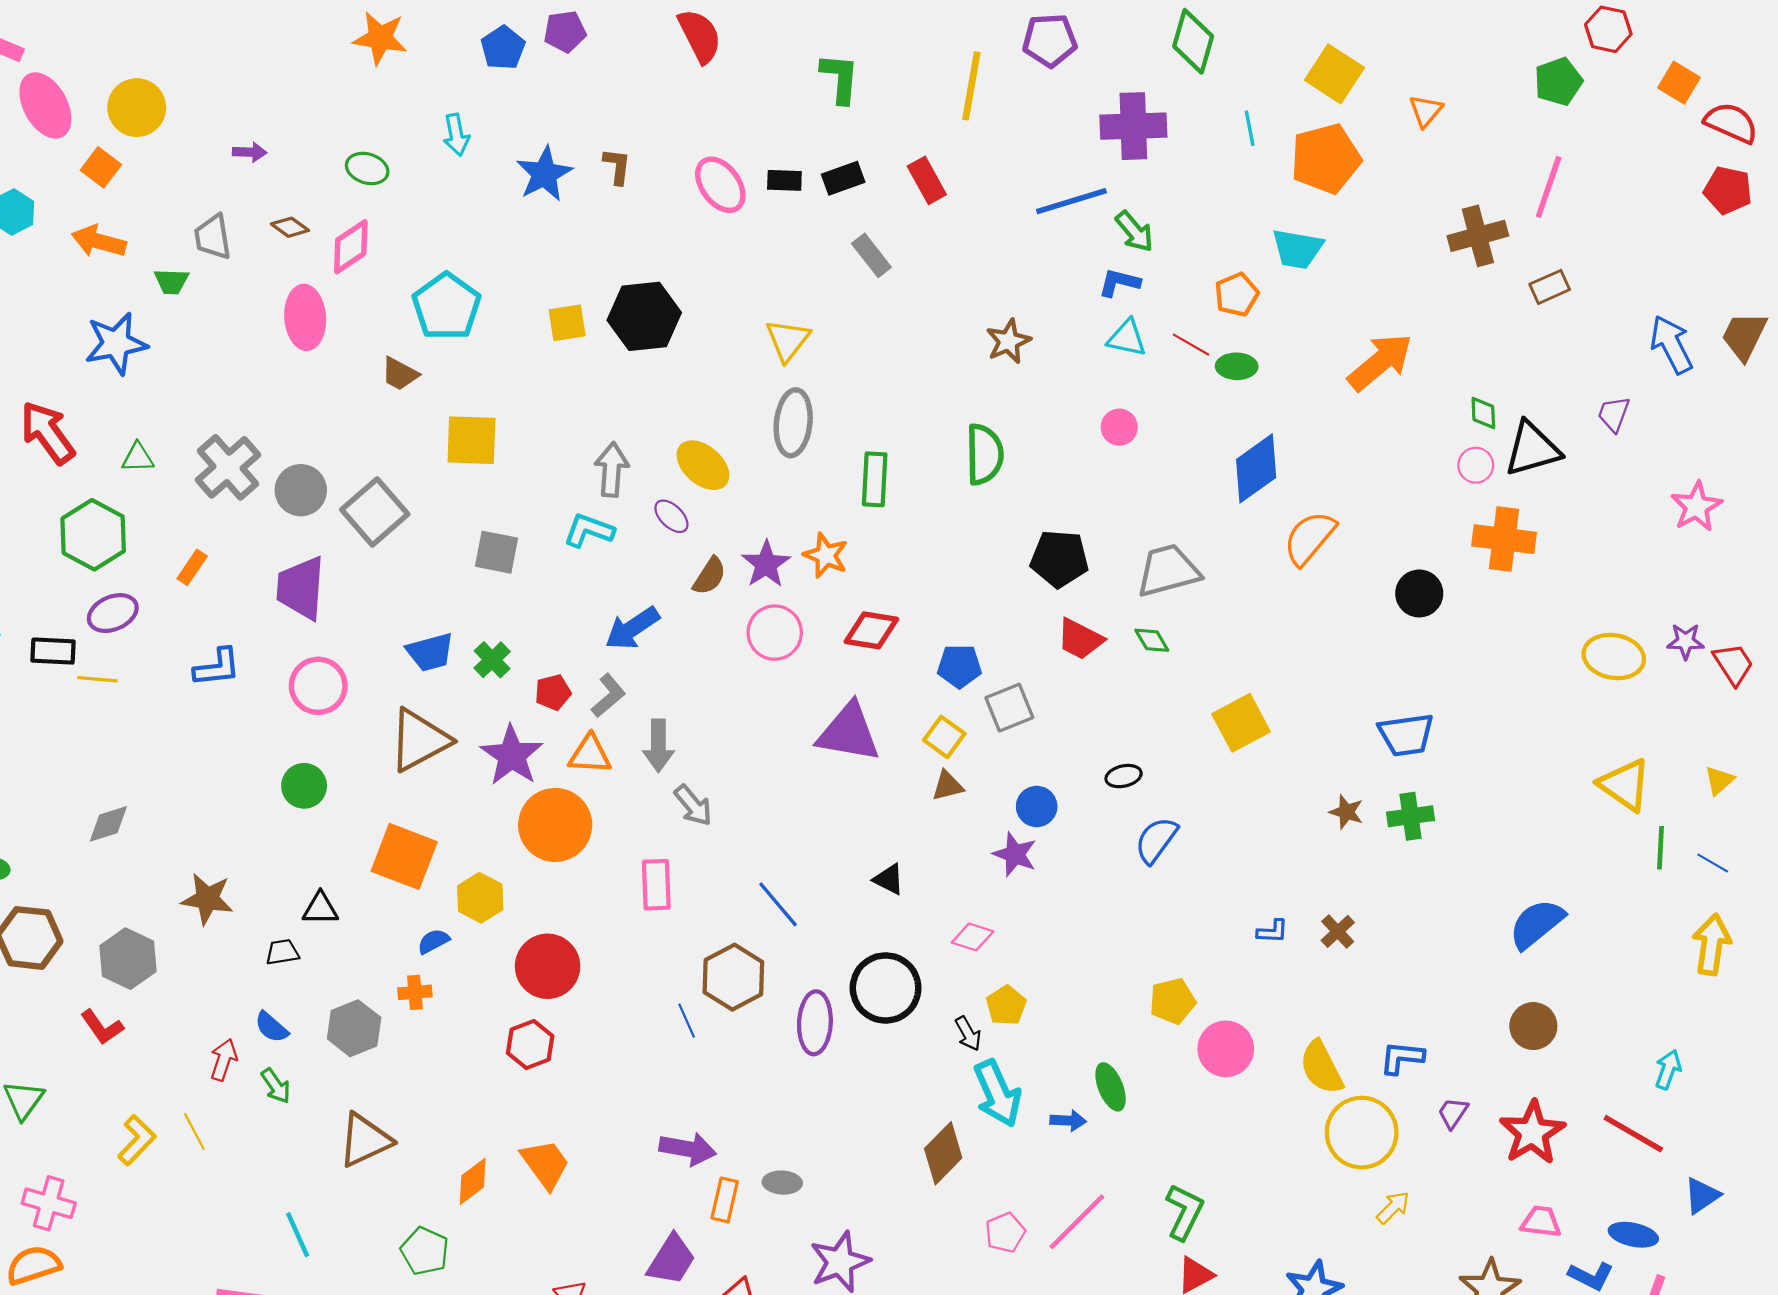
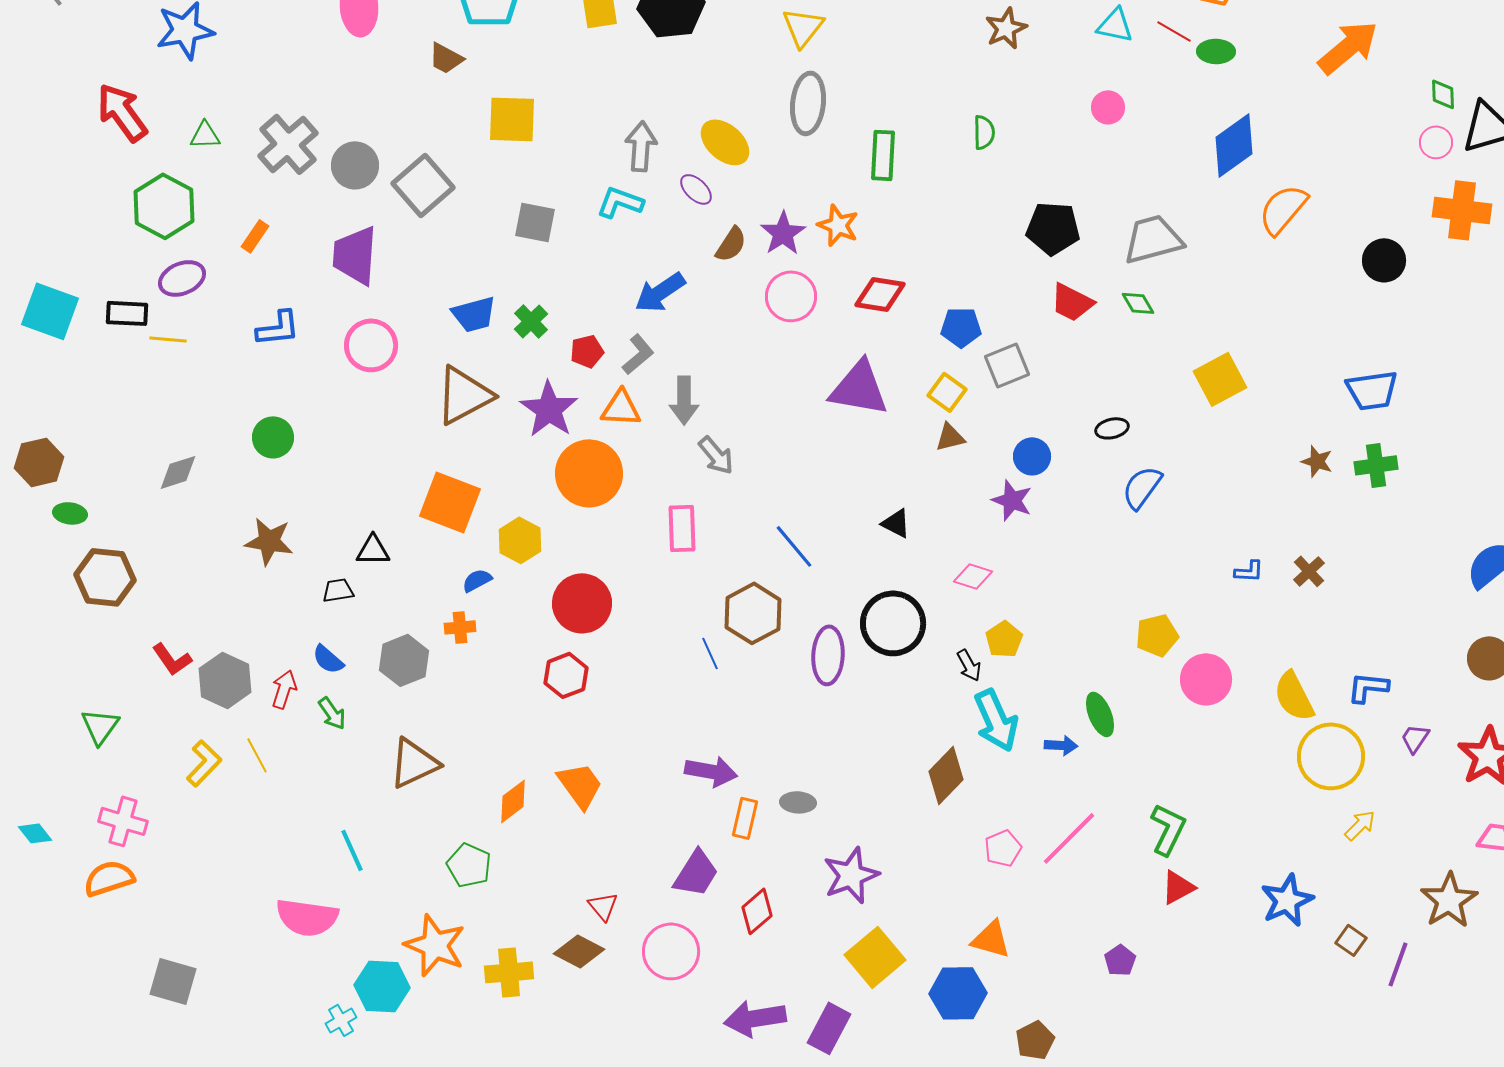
green semicircle: (984, 454) -> (984, 132), size x0.6
green circle: (304, 786) -> (273, 437), moved
gray hexagon: (128, 959) -> (225, 680), moved

